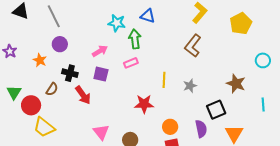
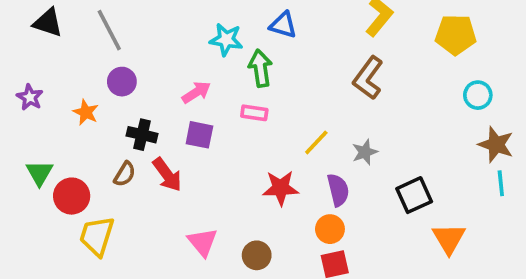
yellow pentagon: (241, 24) -> (456, 35), turned 30
cyan circle: (263, 60) -> (478, 95), moved
pink rectangle: (131, 63) -> (254, 113), turned 32
yellow line: (164, 80) -> (316, 142), turned 42
brown star: (236, 84) -> (496, 145), moved
brown semicircle: (52, 89) -> (125, 174), moved
yellow trapezoid: (44, 127) -> (97, 236), turned 70
purple semicircle: (201, 129) -> (338, 190), moved

